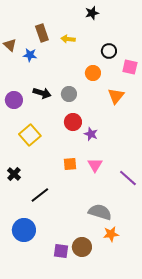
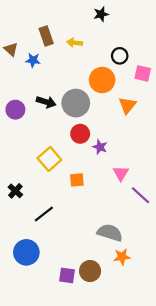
orange circle: (93, 73) -> (102, 80), size x1.5
gray circle: (69, 94) -> (76, 103), size x1.6
yellow square: (30, 135) -> (49, 159), moved
pink triangle: (95, 165) -> (121, 173), moved

